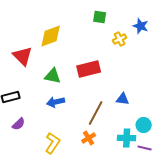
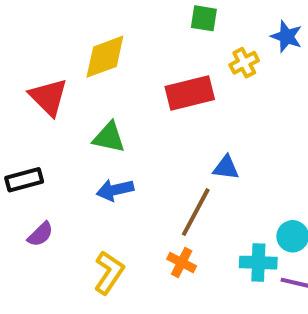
red rectangle: (89, 69) -> (190, 93), moved
blue triangle: (123, 99) -> (226, 168), moved
orange cross: (89, 138) -> (182, 263), turned -32

